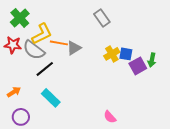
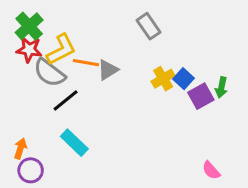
red star: (13, 45) -> (29, 50), moved
blue square: (126, 54) -> (183, 79), turned 32
orange arrow: (14, 92) -> (20, 149), moved, turned -40
pink semicircle: (110, 117) -> (211, 170), moved

